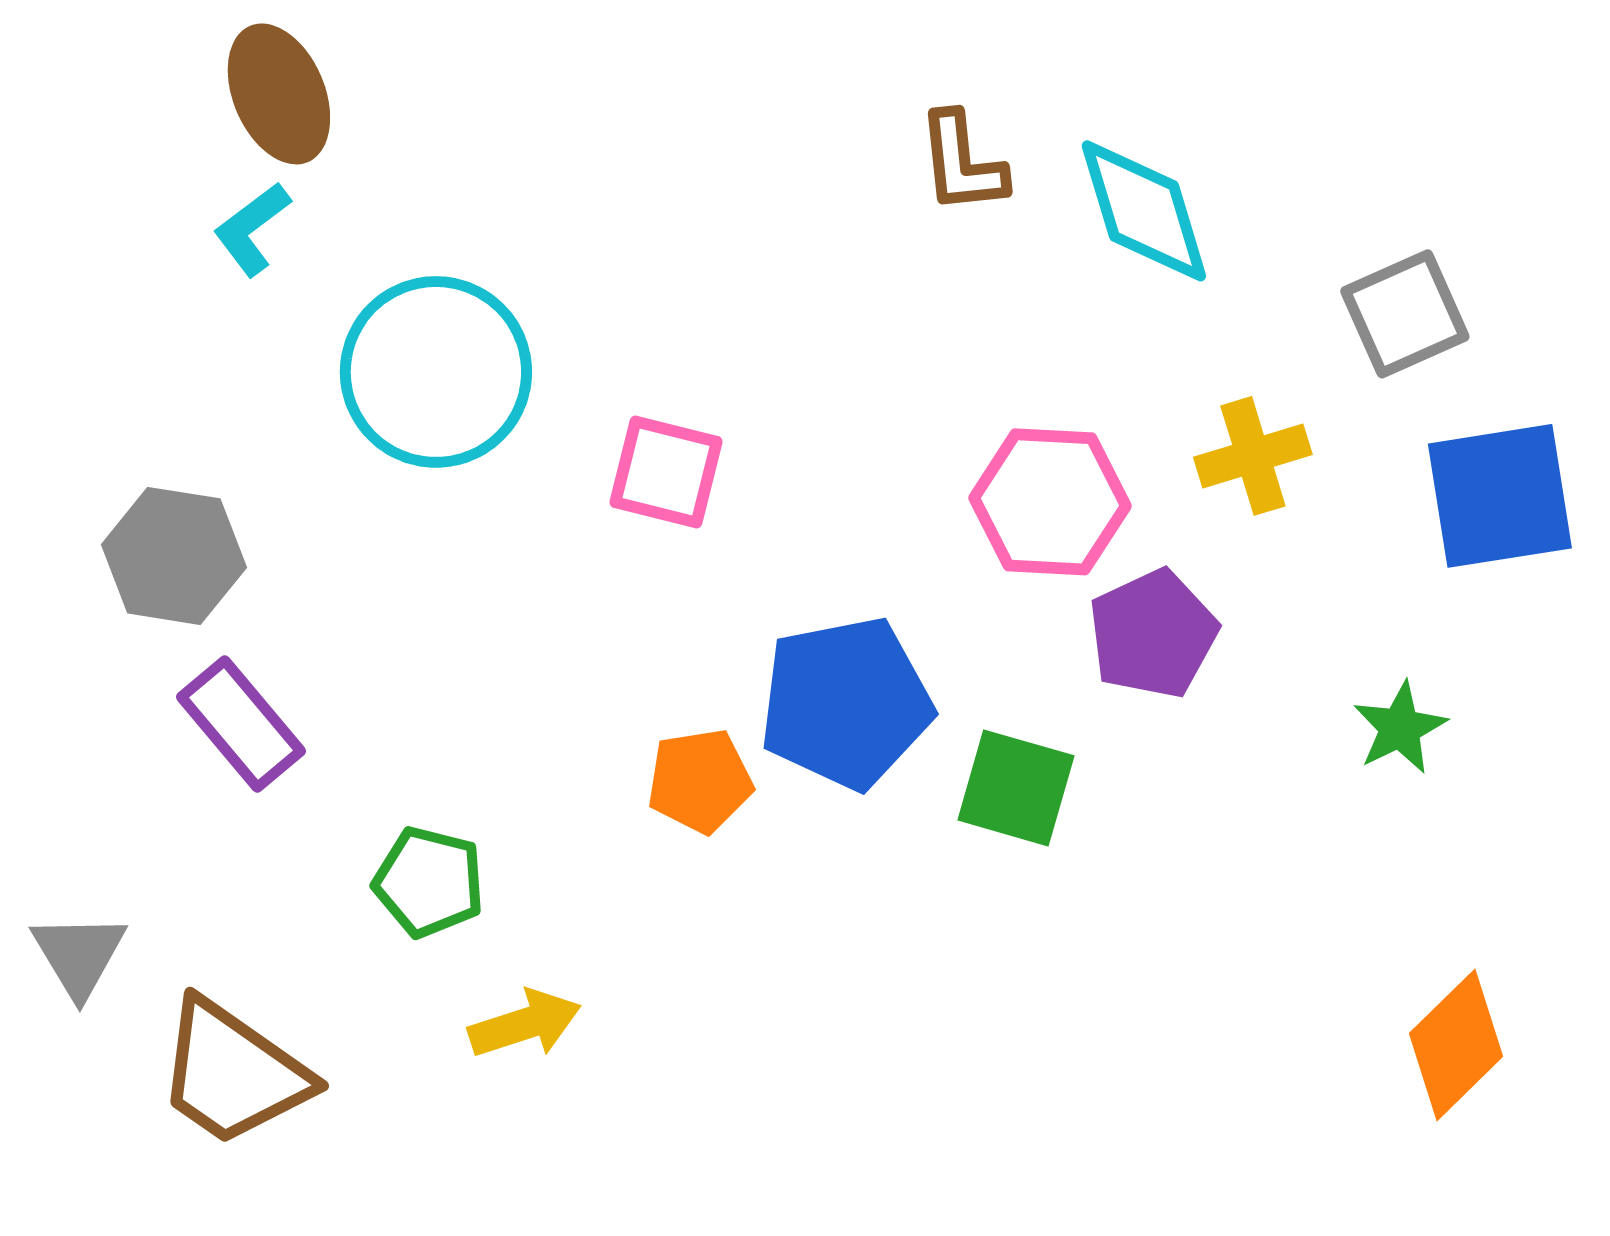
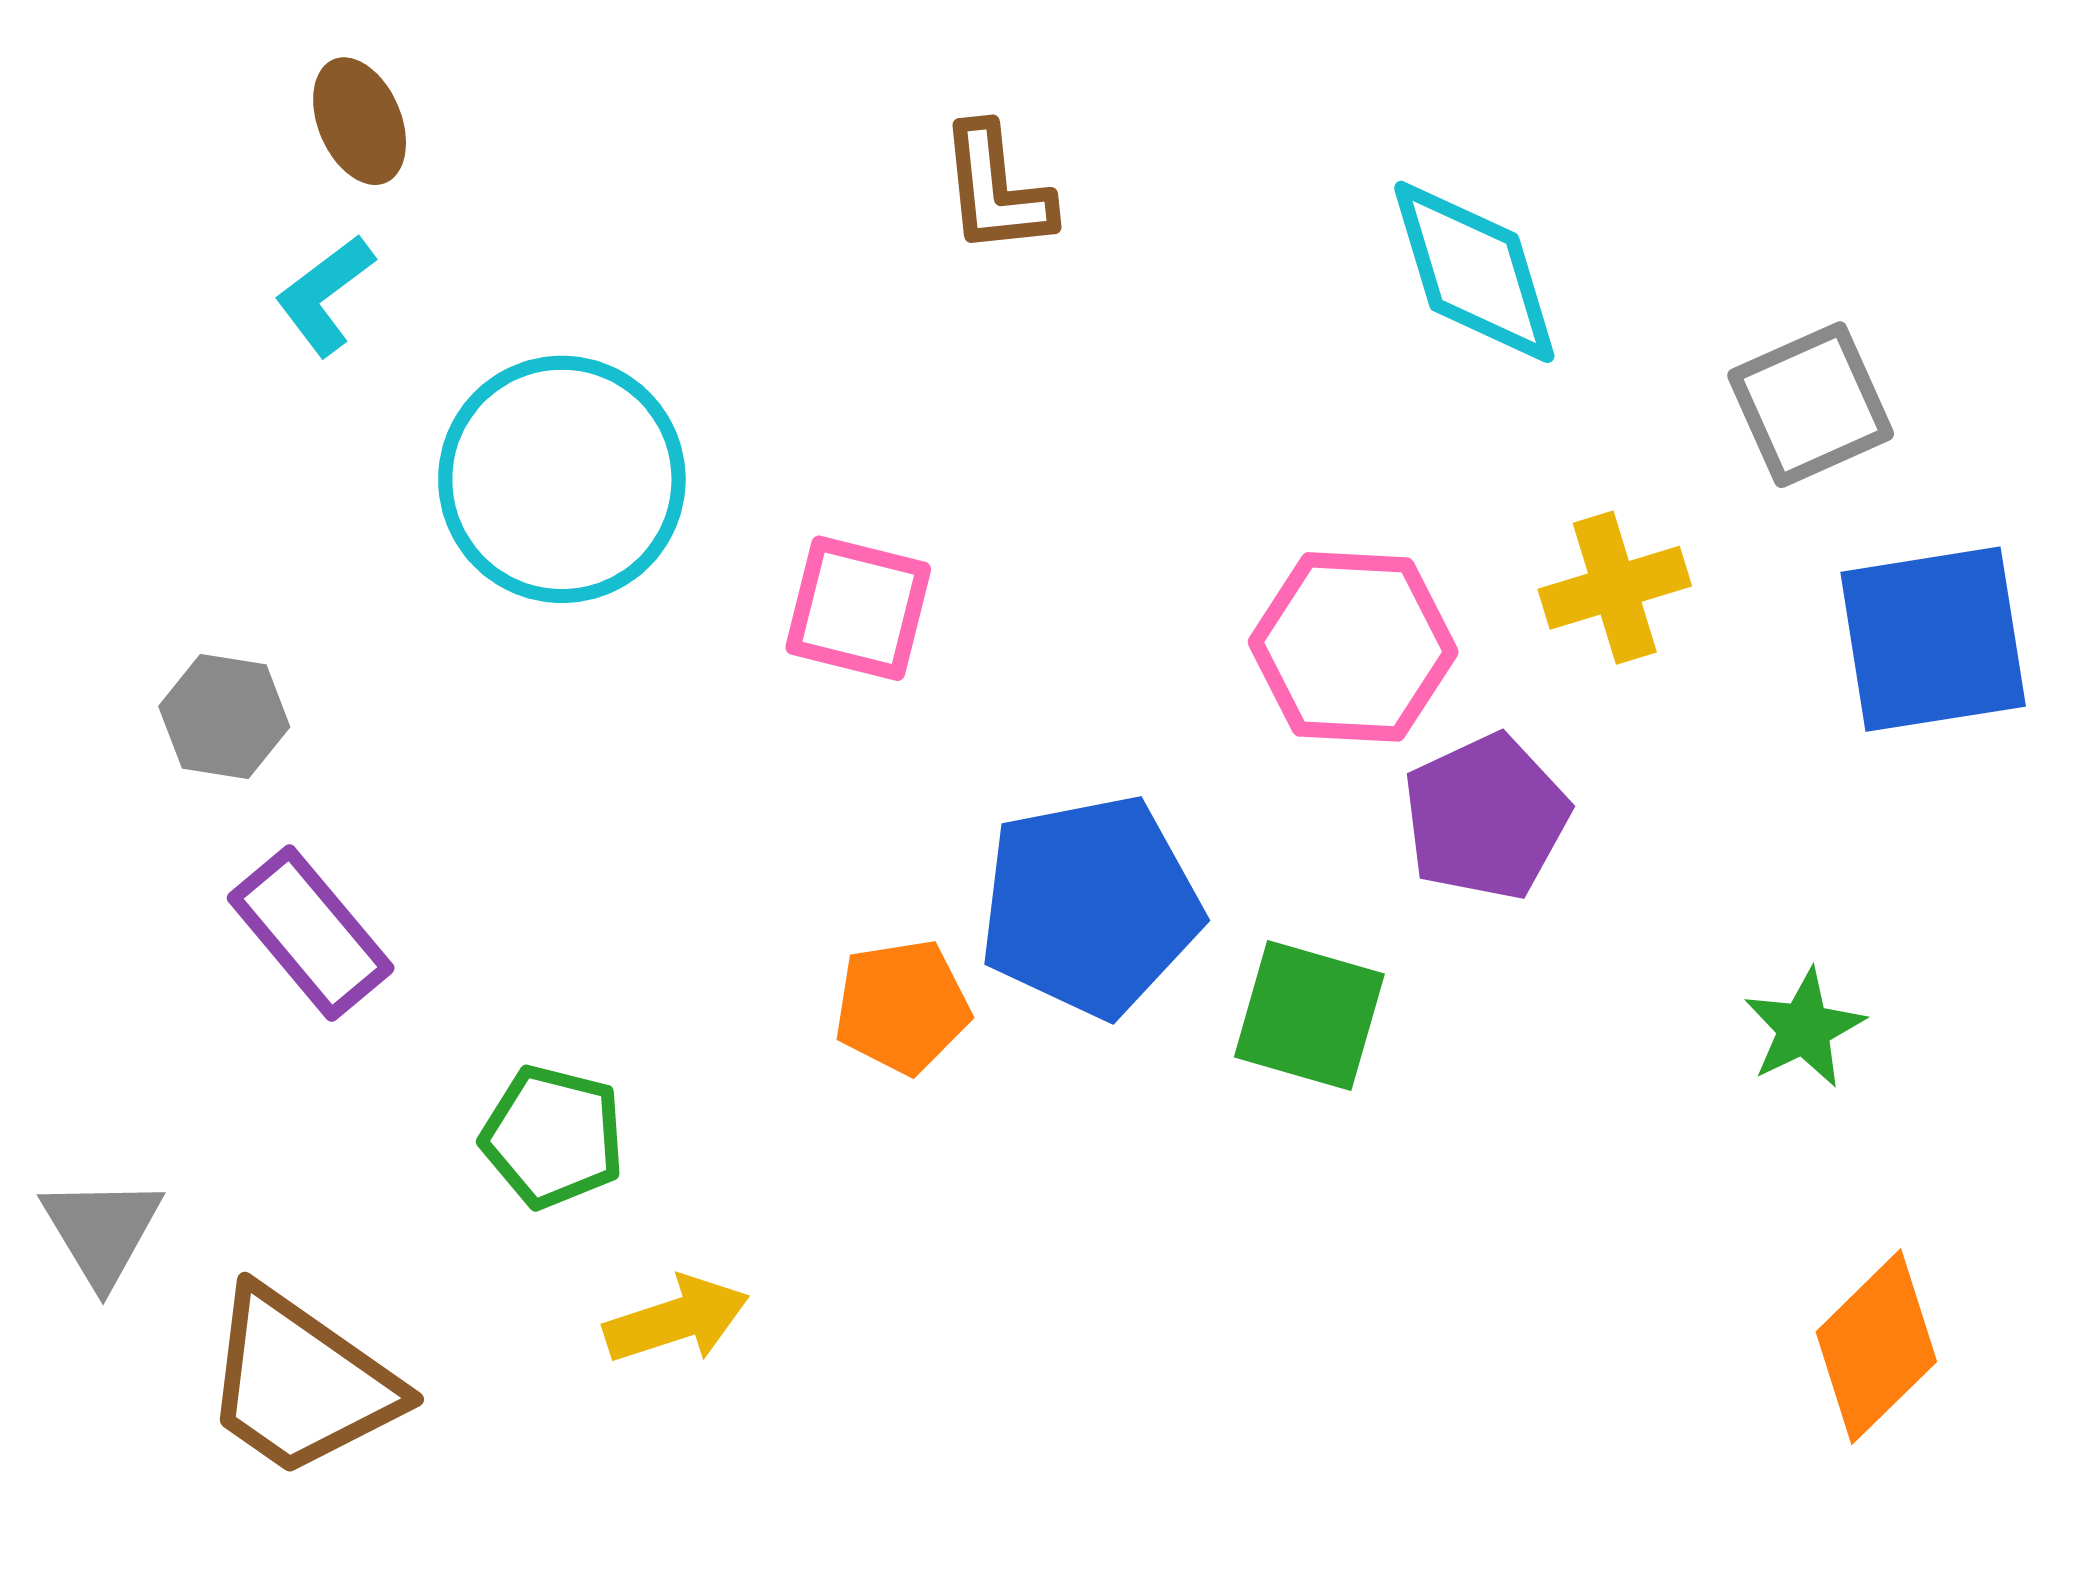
brown ellipse: (279, 94) -> (360, 121), size x0.7
brown L-shape: (962, 163) -> (996, 189), moved
gray hexagon: (174, 556) -> (224, 717), size x0.7
green star: (1400, 728) -> (1804, 1028), moved

